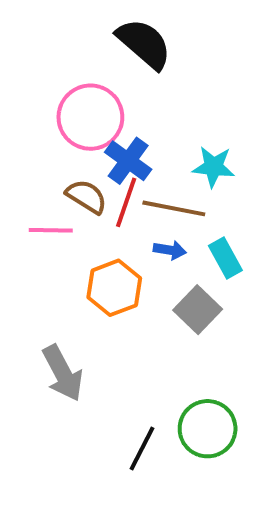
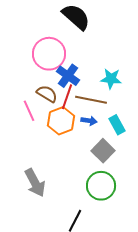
pink line: (51, 230) -> (29, 111), turned 65
orange hexagon: (114, 288) -> (61, 121), moved
green circle: (208, 429) -> (101, 186), moved

